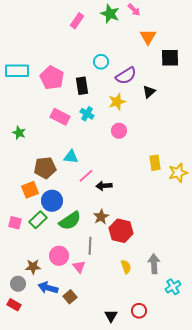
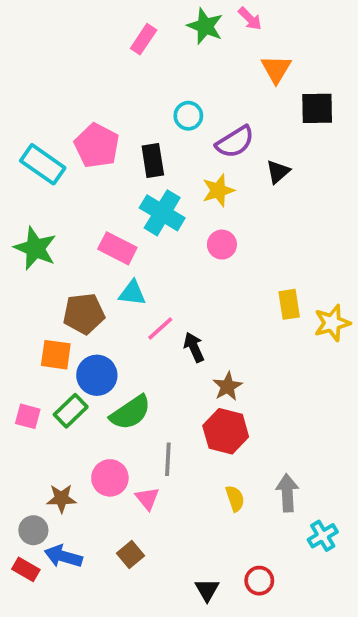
cyan rectangle: (17, 71) -> (43, 164), moved, turned 35
cyan cross: (87, 114) -> (162, 213), size x1.6
pink rectangle: (60, 117) -> (117, 248), moved
green star: (19, 133) -> (35, 248), size x1.6
black arrow: (104, 186) -> (194, 347), turned 70
orange square: (30, 190) -> (56, 355), turned 30
brown star: (101, 217) -> (228, 386), moved
blue arrow: (48, 288) -> (63, 556), moved

